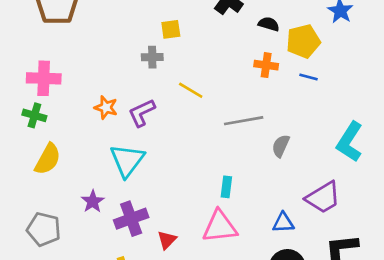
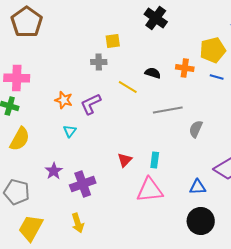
black semicircle: (269, 24) -> (153, 73), moved
cyan triangle: (127, 160) -> (70, 131), moved, size x0.5
red triangle: (167, 240) -> (125, 160), moved

